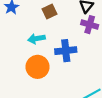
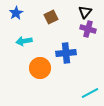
cyan arrow: (36, 39) -> (24, 41), moved

